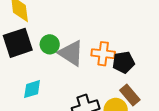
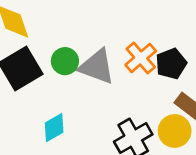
orange cross: (103, 54) -> (141, 58), turned -35

